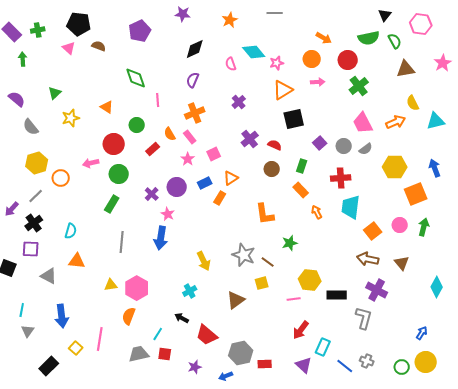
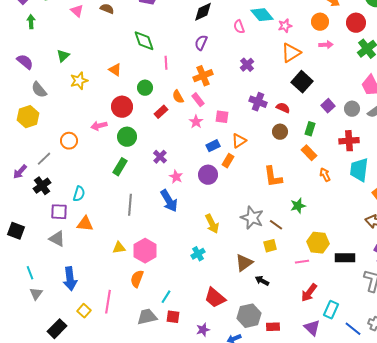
black square: (294, 119) -> (302, 82), turned -35
purple cross: (250, 139) -> (258, 102), turned -30
pink square: (214, 154) -> (222, 117), turned 32
yellow hexagon: (37, 163) -> (28, 117), moved
purple circle: (177, 187) -> (208, 175), moved
blue arrow: (161, 238) -> (169, 201), turned -40
purple square: (31, 249) -> (59, 212), moved
cyan line: (22, 310) -> (30, 273), turned -32
black arrow: (182, 318) -> (262, 281), moved

